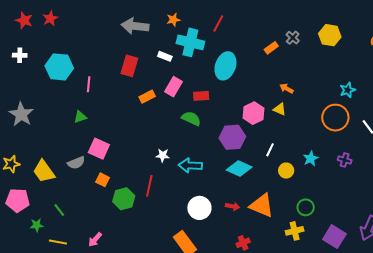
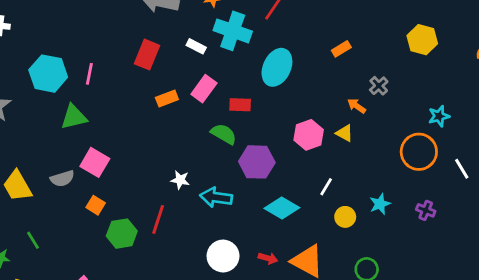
gray cross: (293, 38) -> (379, 86), moved
cyan hexagon: (59, 67) -> (48, 74), moved
green triangle: (80, 117) -> (74, 117), size x1.5
purple hexagon: (232, 137) -> (257, 162), moved

